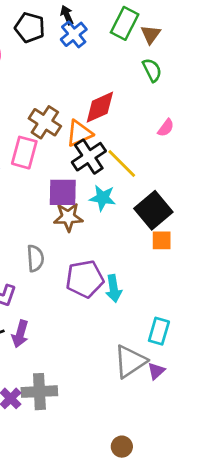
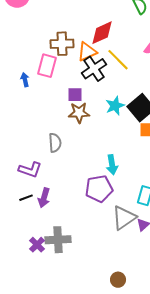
brown cross: (45, 122) -> (62, 44), turned -35
yellow line: (122, 164) -> (118, 60), moved
purple square: (63, 192) -> (75, 95), size x0.7
cyan star: (103, 198) -> (115, 106), moved, turned -30
purple pentagon: (85, 279) -> (99, 189), moved

